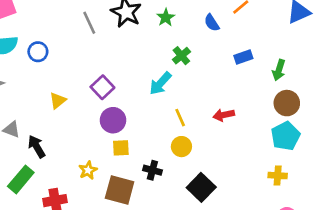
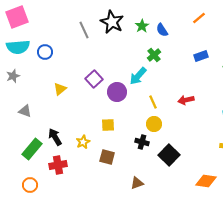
blue semicircle: (212, 23) -> (162, 30), moved
purple circle: (113, 120) -> (117, 92), moved
black arrow: (37, 147) -> (55, 137), moved
black cross: (152, 170) -> (142, 142), moved
brown square: (120, 190) -> (107, 157), size x0.7

